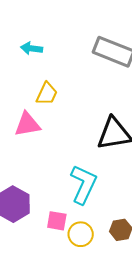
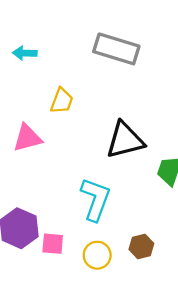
yellow trapezoid: (47, 94) -> (62, 101), moved
pink square: (57, 221) -> (53, 244), moved

